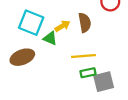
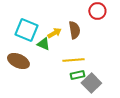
brown ellipse: (22, 57) -> (18, 61), turned 45
gray square: (104, 82) -> (91, 83), turned -30

